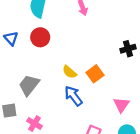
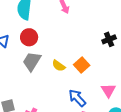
gray trapezoid: (29, 85) -> (32, 61), moved
blue arrow: (73, 96) -> (77, 98), moved

